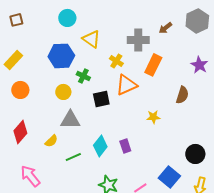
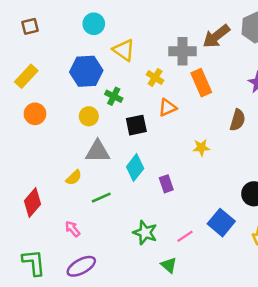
brown arrow: (165, 28) -> (216, 36), size x1.6
orange rectangle: (153, 65) -> (201, 83), turned -50
orange triangle: (126, 85) -> (168, 108), size x0.7
red diamond: (20, 132) -> (33, 203), moved
cyan diamond: (100, 146) -> (135, 168), moved
pink arrow: (30, 176) -> (73, 229), moved, size x0.6

